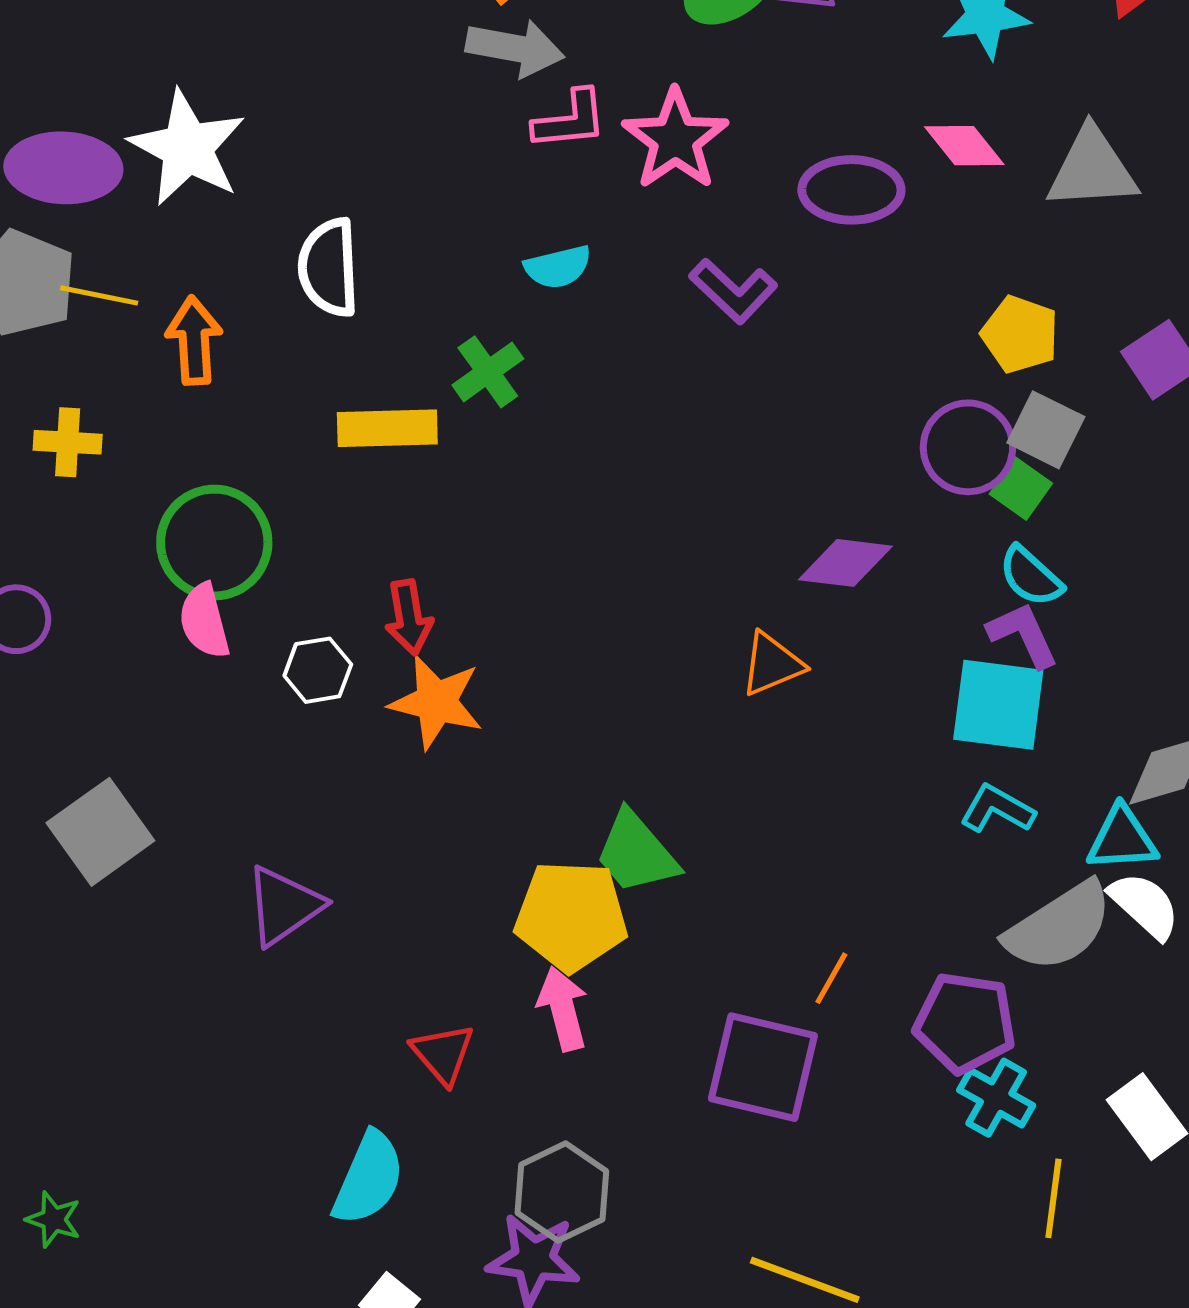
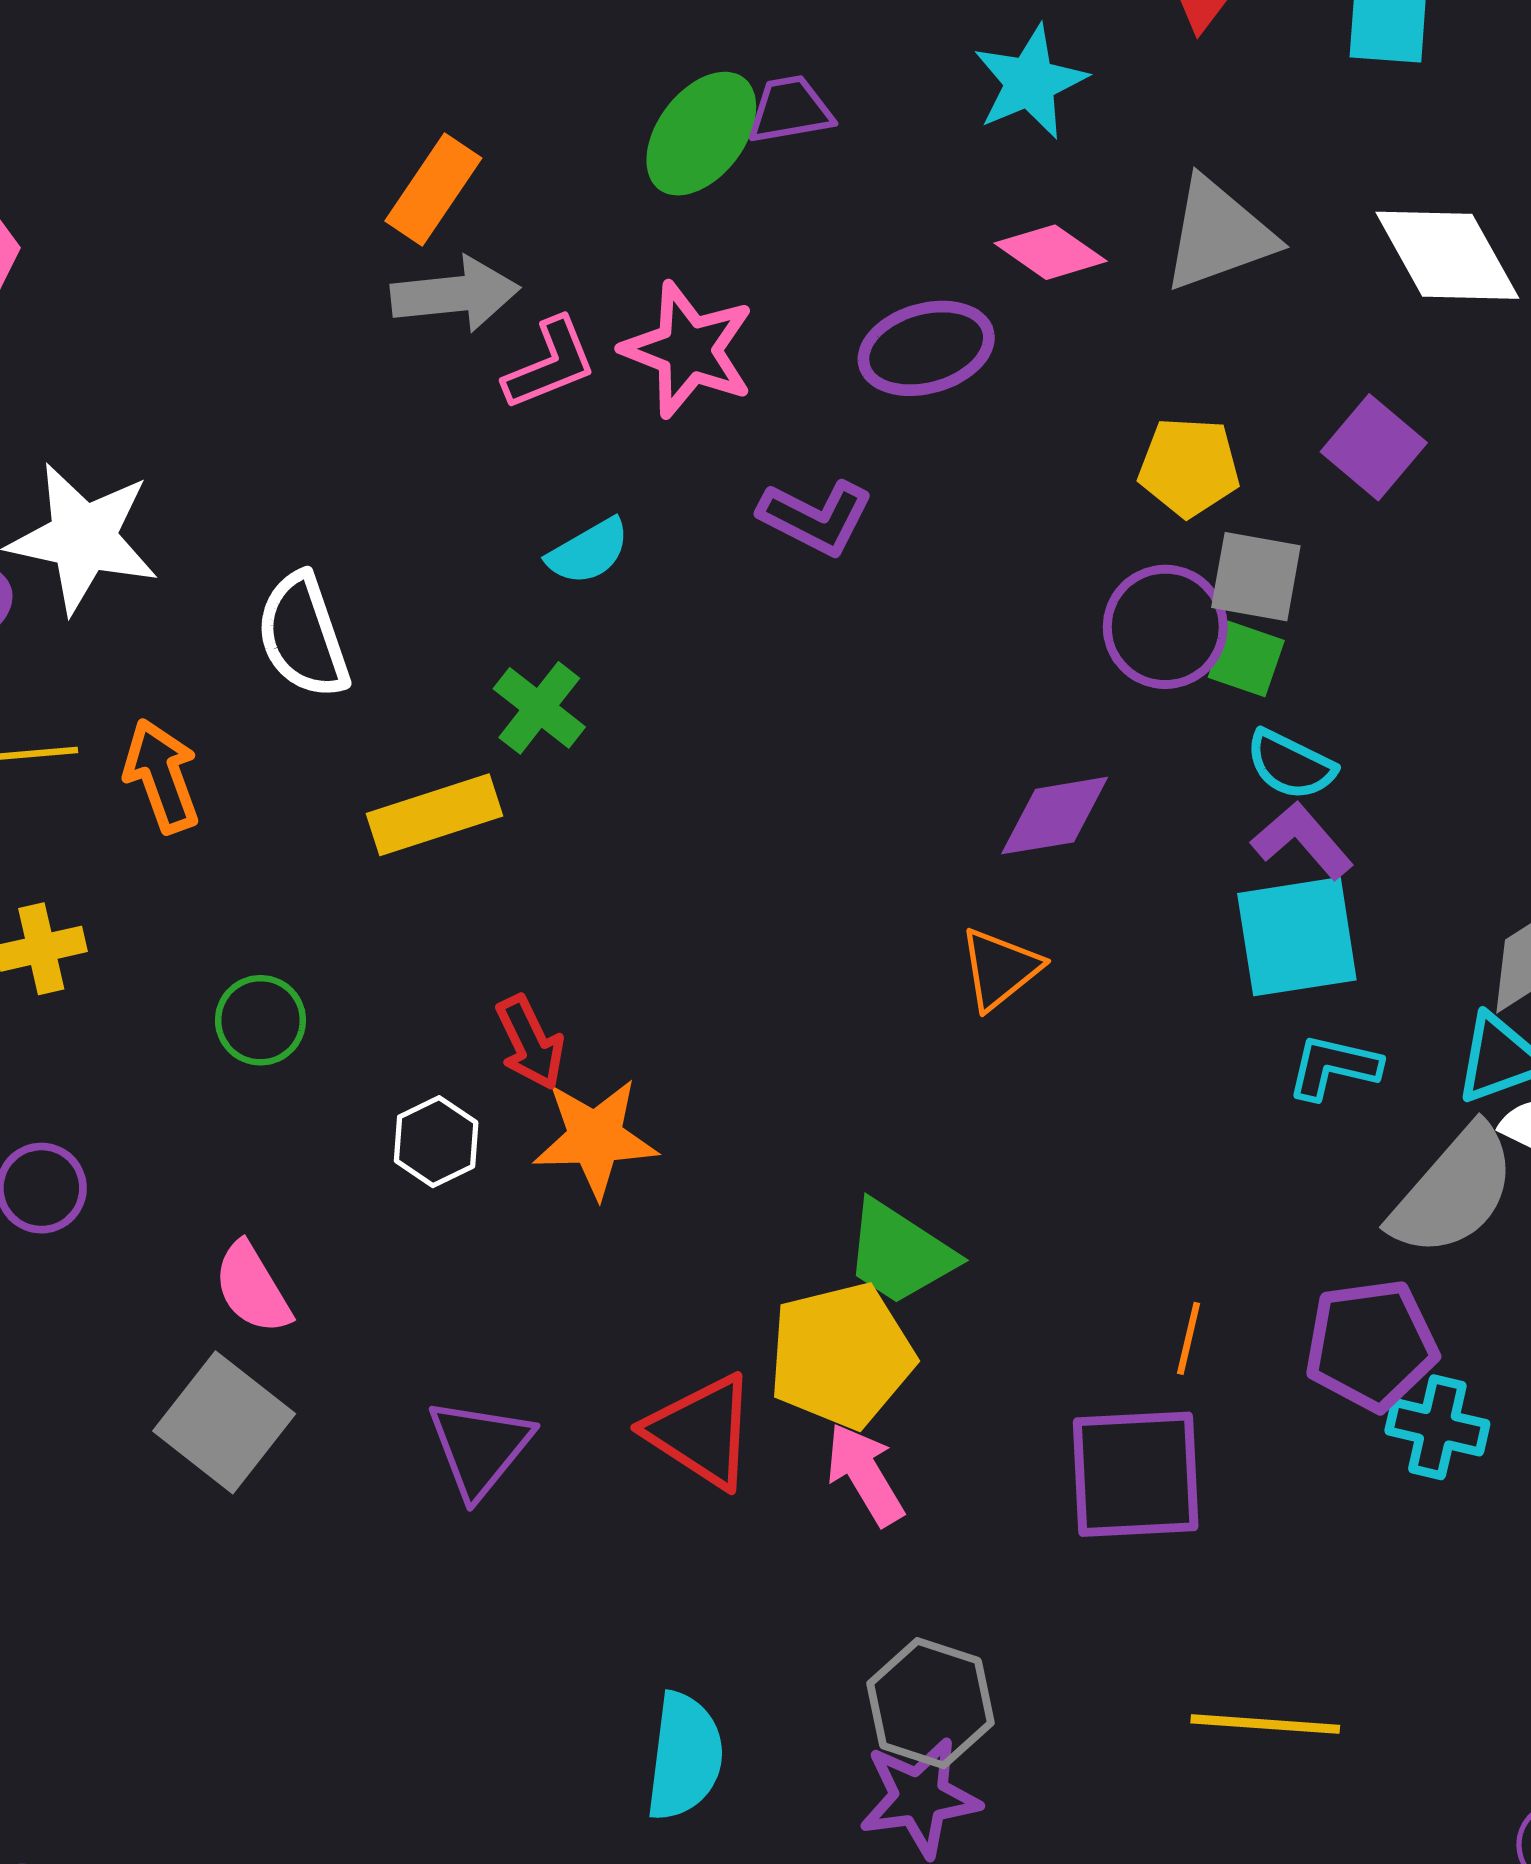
green circle: (214, 543) -> (260, 1020), size x0.6
pink semicircle: (204, 621) -> (252, 1288), moved
red triangle: (443, 1054) -> (701, 1431), moved, size x1.4

